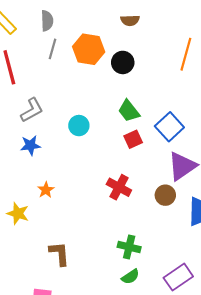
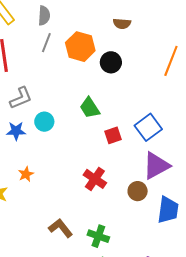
green trapezoid: (129, 111) -> (90, 108), moved
cyan circle: (79, 126) -> (44, 122), moved
brown L-shape: (59, 254) -> (61, 228), moved, turned -40

